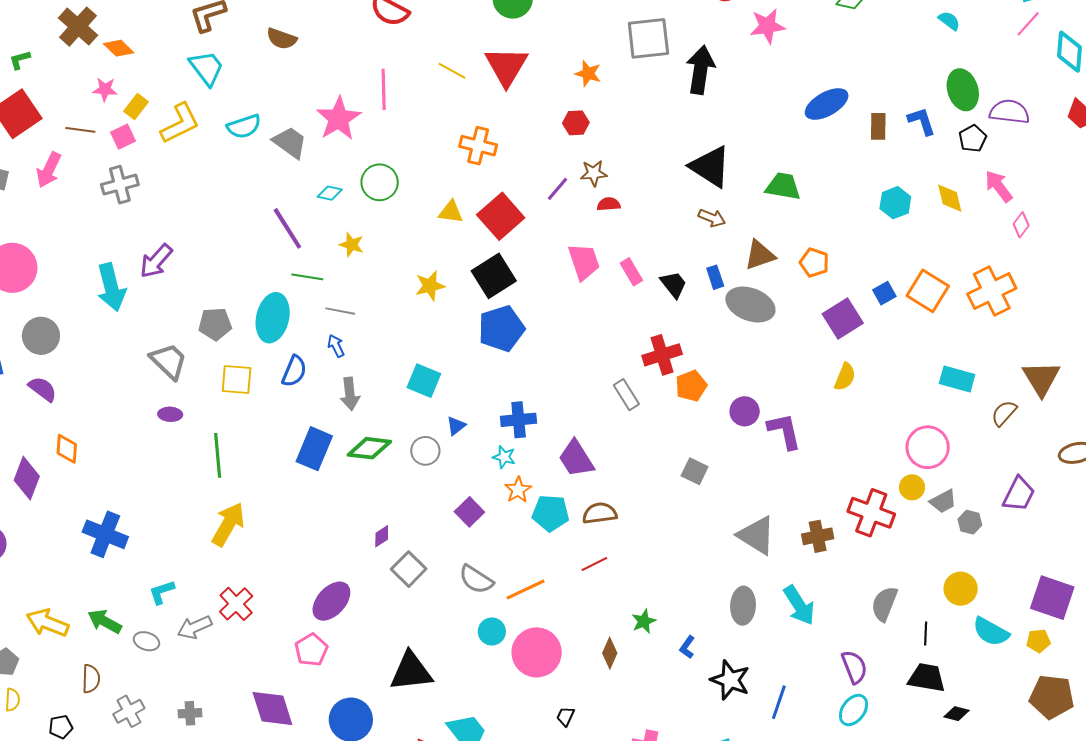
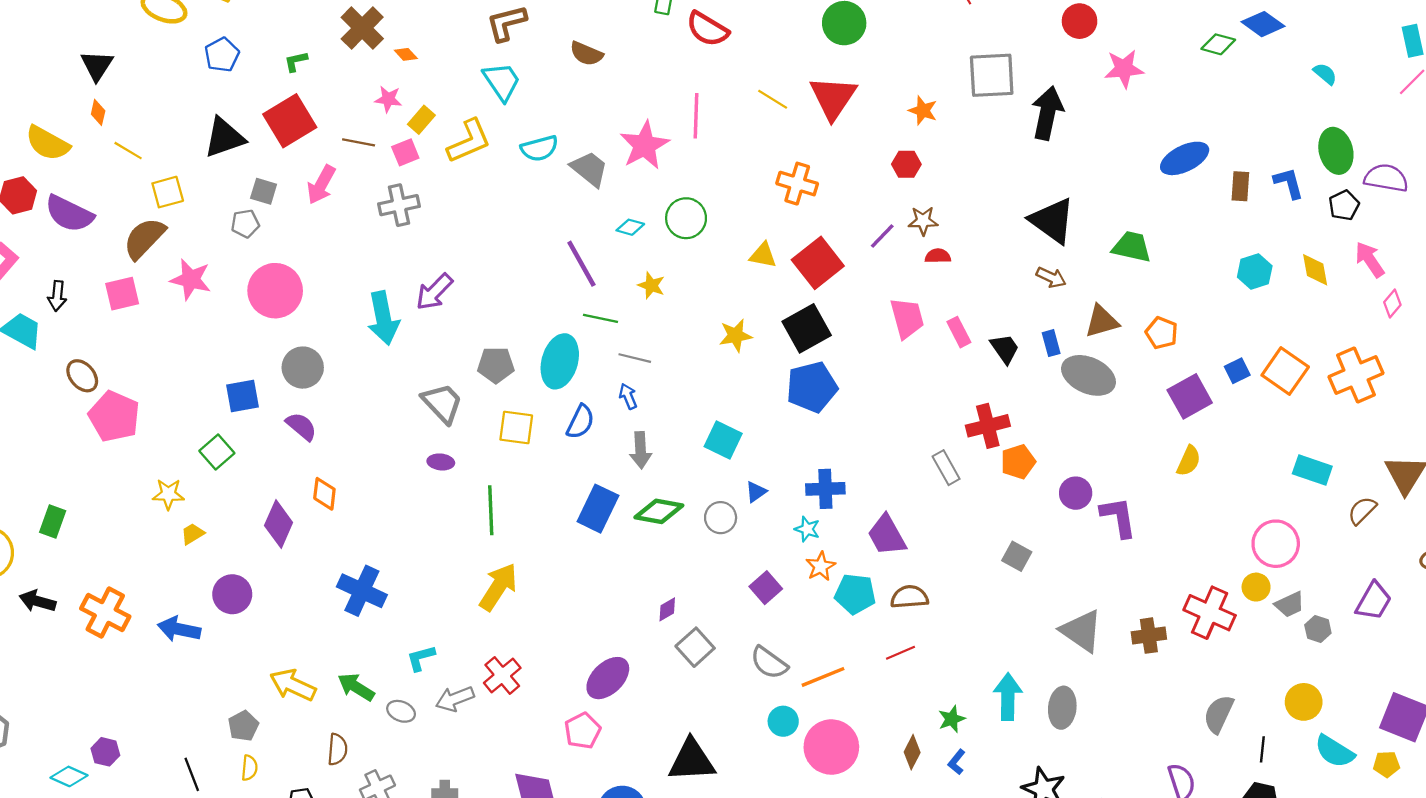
orange diamond: (119, 48) -> (406, 54), size x0.7
cyan arrow: (799, 605) -> (1008, 697), moved, turned -150
blue L-shape: (687, 647) -> (957, 762), moved

